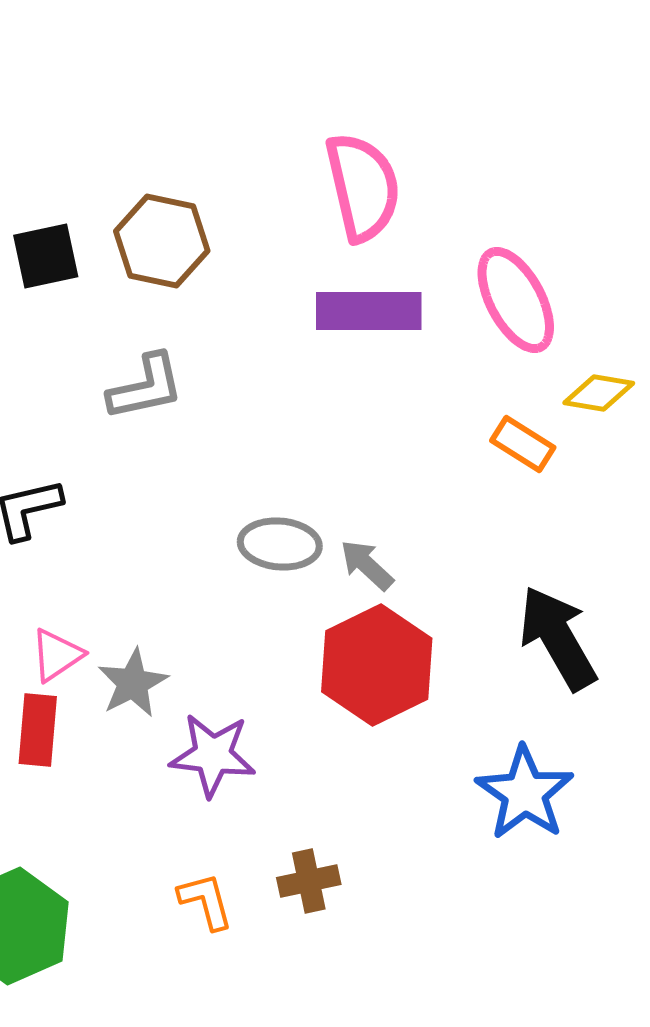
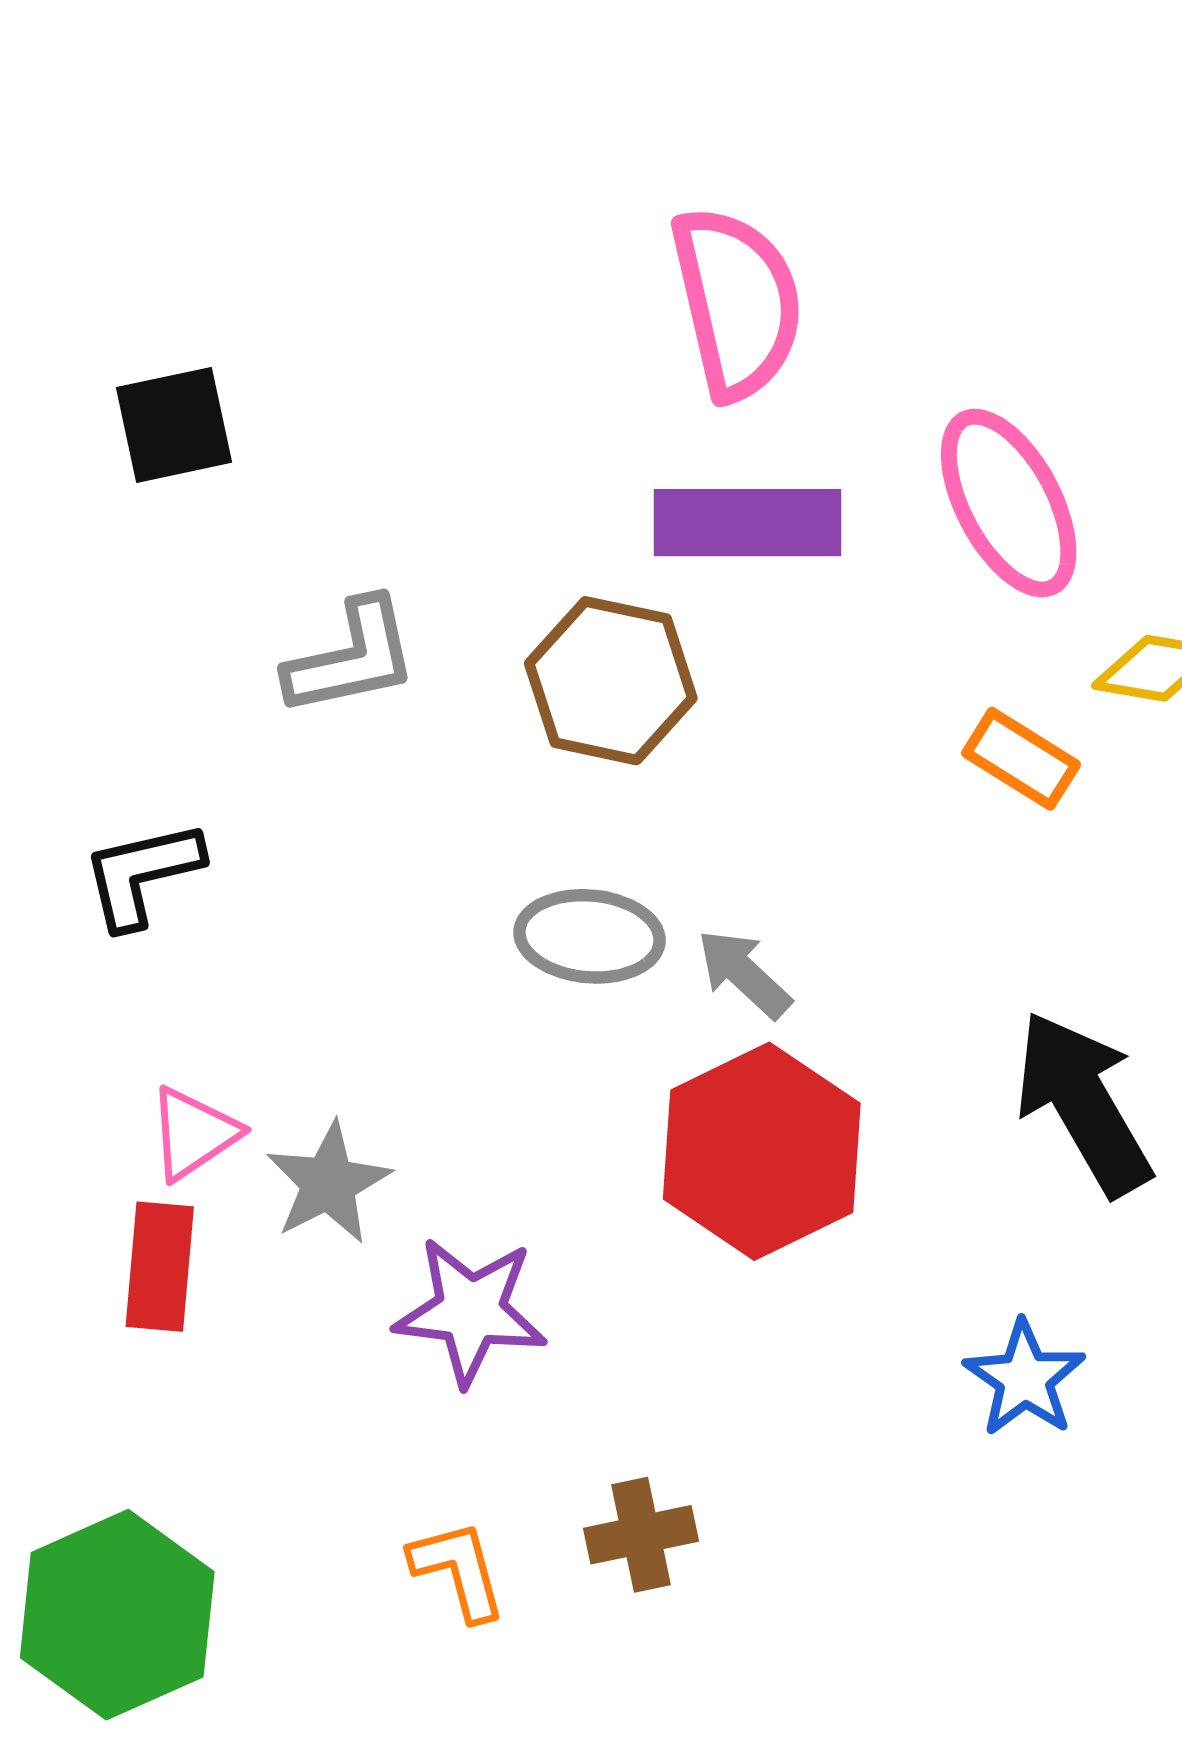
brown hexagon: (162, 241) -> (611, 681), moved
blue star: (525, 793) -> (1025, 1379), size x0.7

